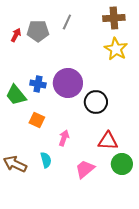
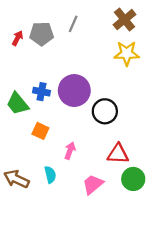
brown cross: (114, 18) -> (125, 20), turned -35
yellow star: (116, 49) -> (127, 53), turned -30

